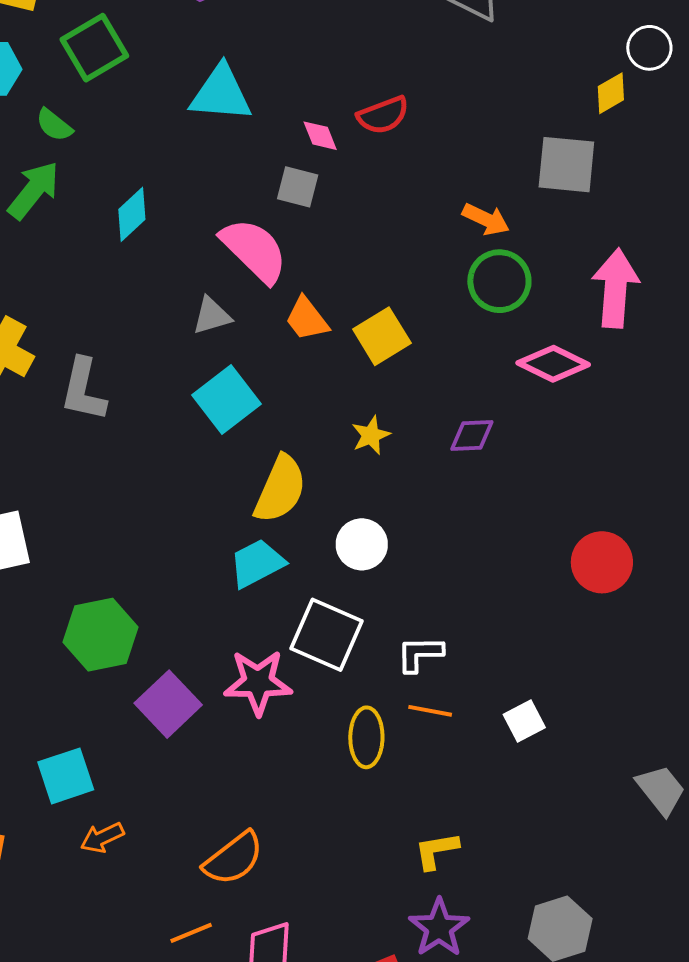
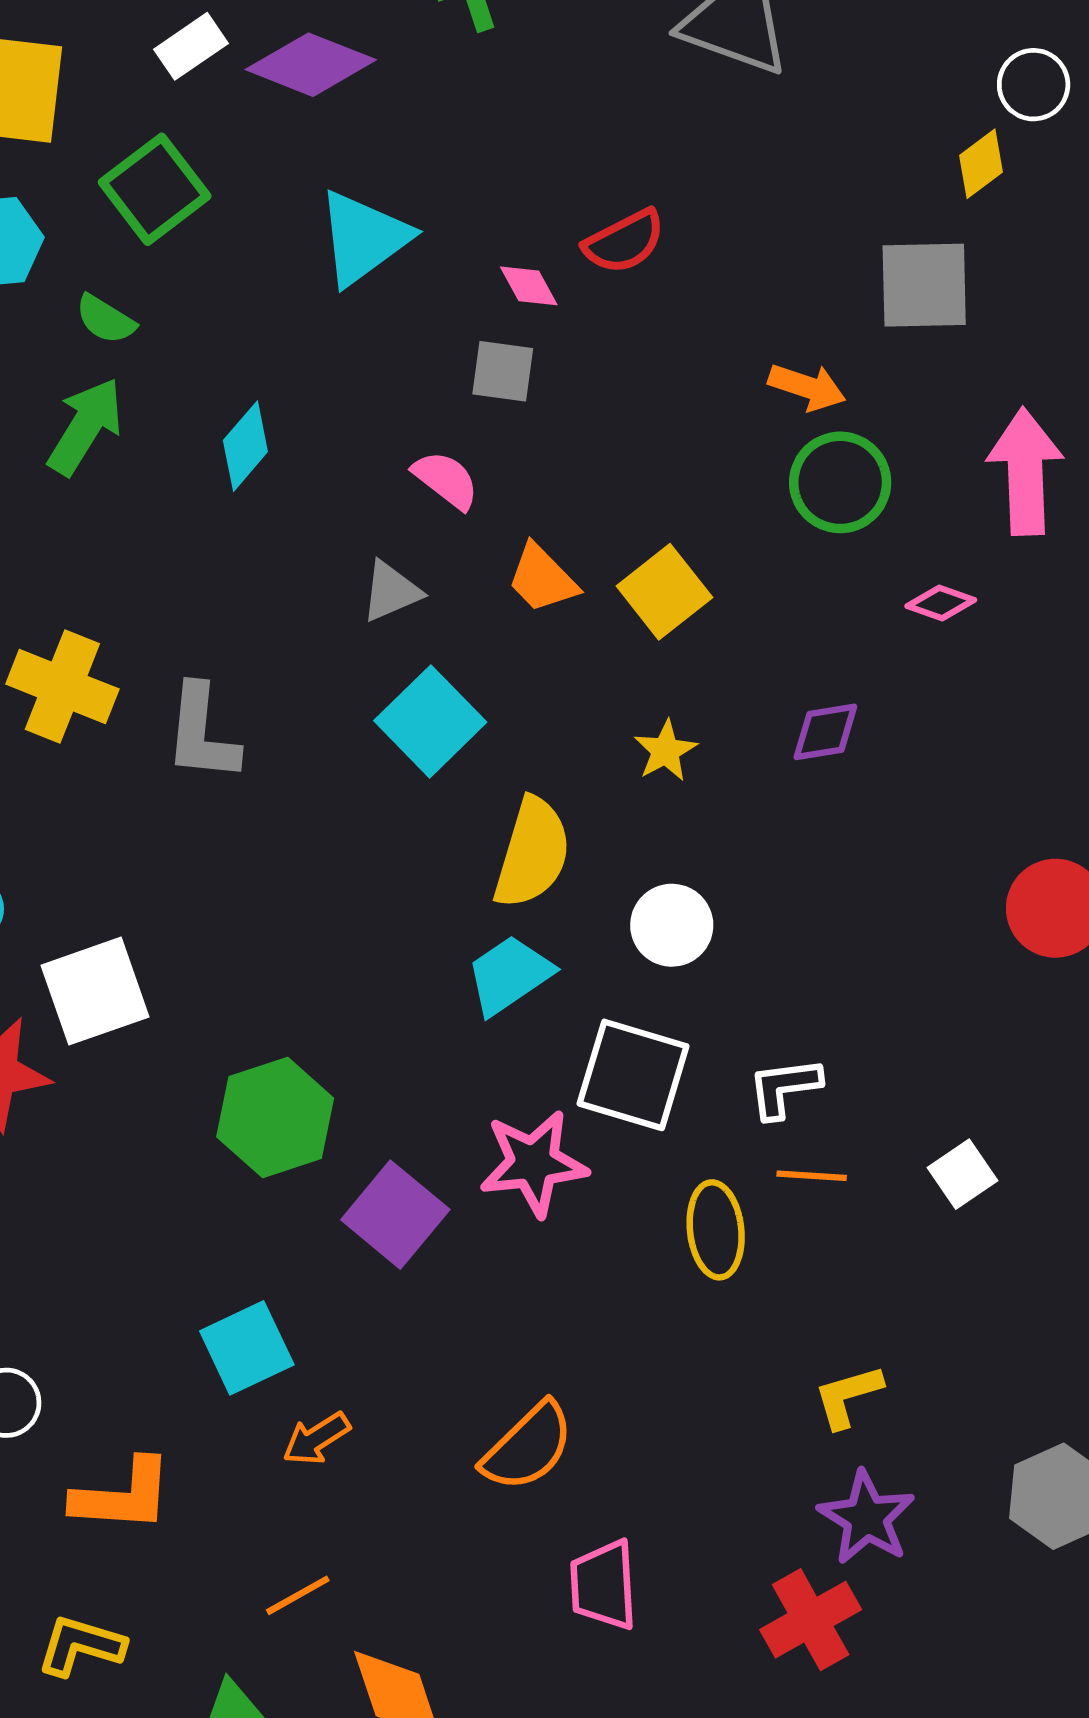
cyan triangle: (221, 94) -> (363, 238), turned -34
pink semicircle: (254, 250) -> (446, 480), size x0.6
pink diamond: (553, 364) -> (941, 603), size x0.6
orange line: (191, 933) -> (298, 1595), moved

